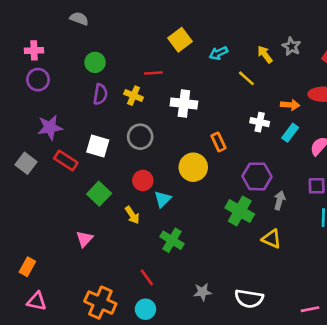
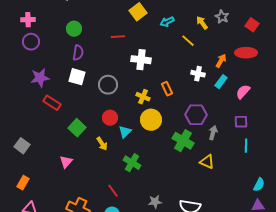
yellow cross: (134, 96) -> (143, 97), moved
orange arrow: (290, 105) -> (221, 61), turned -64
white square: (98, 146) -> (77, 77), moved
gray square: (26, 163) -> (22, 146), moved
yellow circle: (193, 167) -> (151, 120), moved

